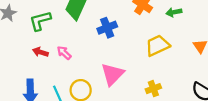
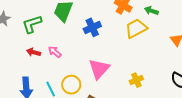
green arrow: (174, 12) -> (151, 11), turned 32
yellow trapezoid: (157, 45) -> (136, 28), moved

